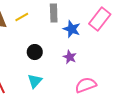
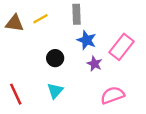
pink rectangle: (100, 19) -> (121, 47), moved
blue star: (72, 29) -> (87, 40), moved

